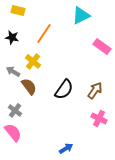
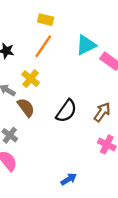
yellow rectangle: (18, 10) -> (46, 20), moved
cyan triangle: (81, 15) -> (86, 45), moved

